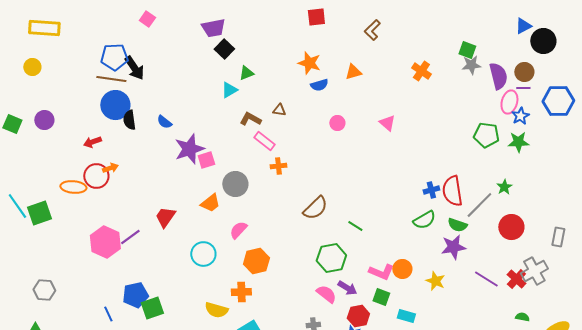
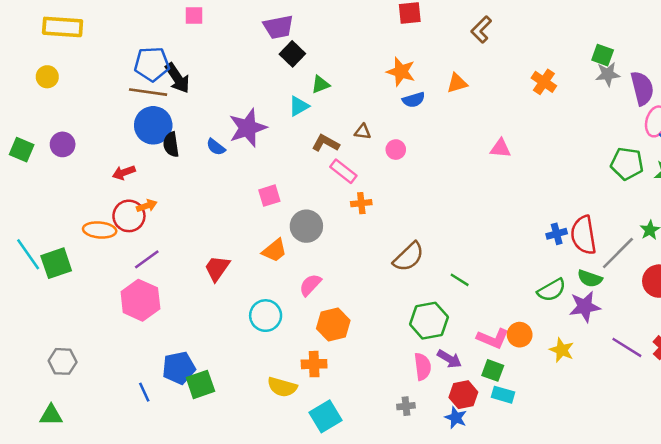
pink square: (147, 19) -> (194, 15), turned -35
pink circle: (337, 123) -> (396, 150), moved
pink triangle: (387, 123) -> (500, 148), turned -36
purple star: (189, 149) -> (248, 128), moved
green semicircle: (424, 220) -> (552, 290), moved
purple line: (130, 237) -> (147, 259), moved
pink semicircle: (326, 294) -> (423, 367), turned 45
cyan rectangle: (406, 316) -> (503, 395), moved

